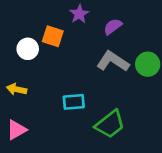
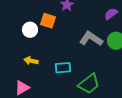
purple semicircle: (113, 27) -> (111, 14), moved
yellow arrow: (17, 89) -> (31, 61), moved

